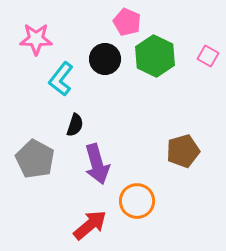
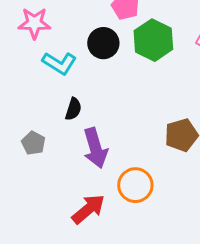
cyan L-shape: (61, 79) -> (59, 63), turned -96
gray pentagon: (35, 159) -> (33, 143), size x0.6

